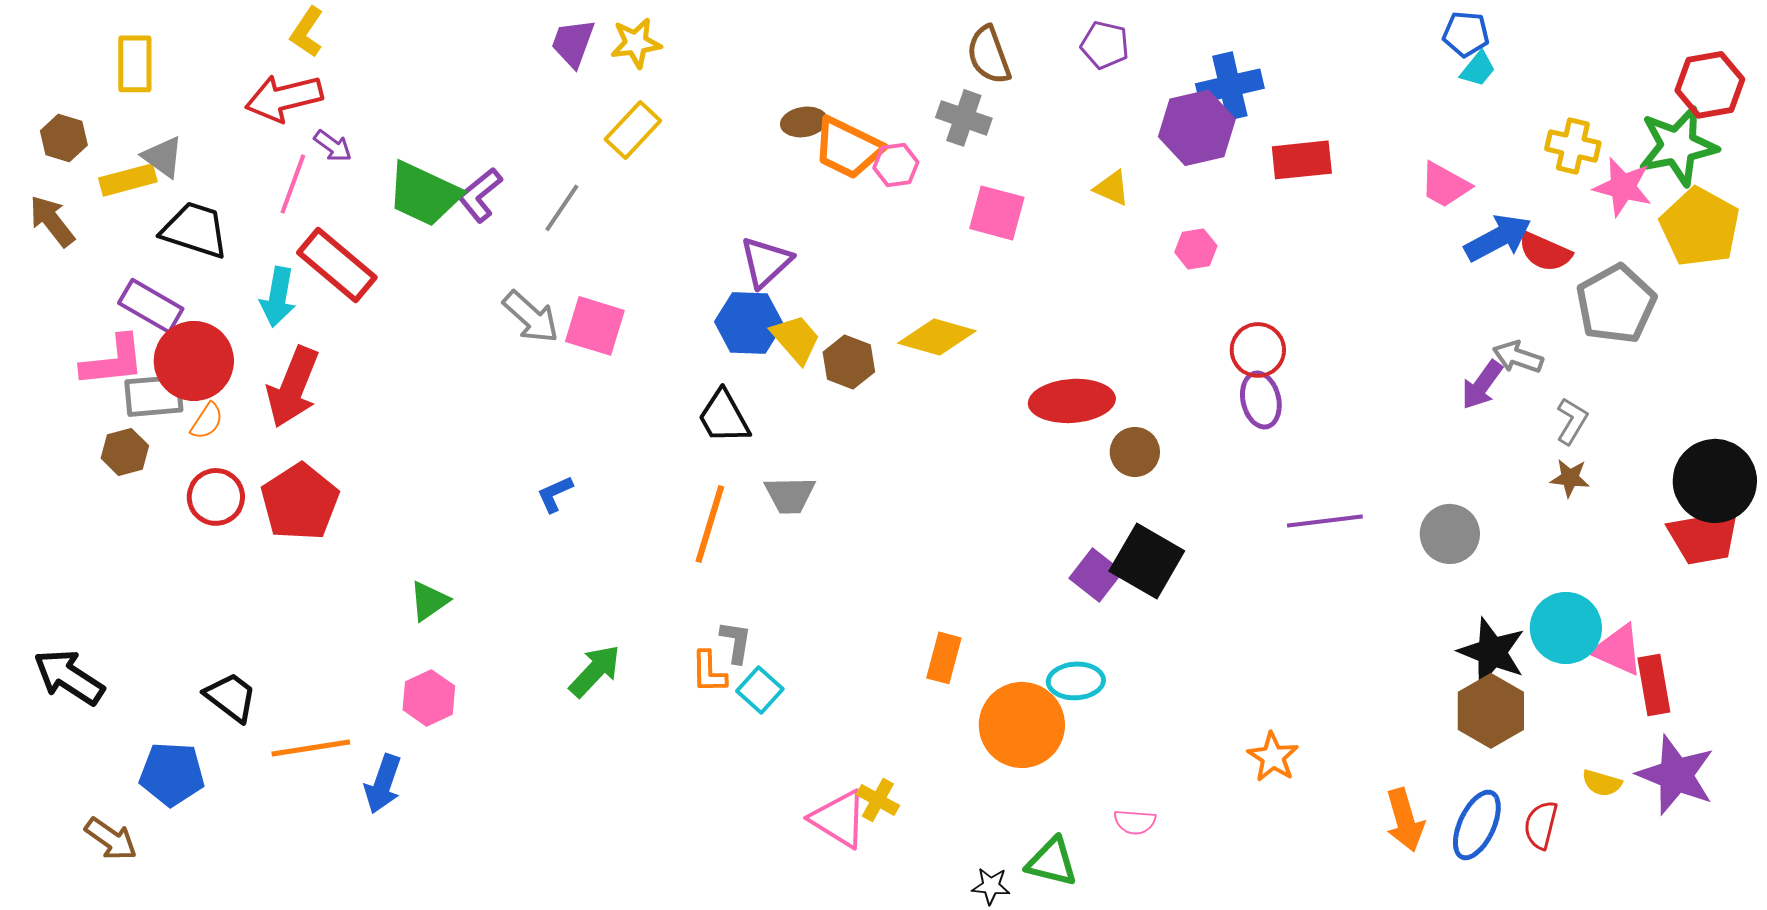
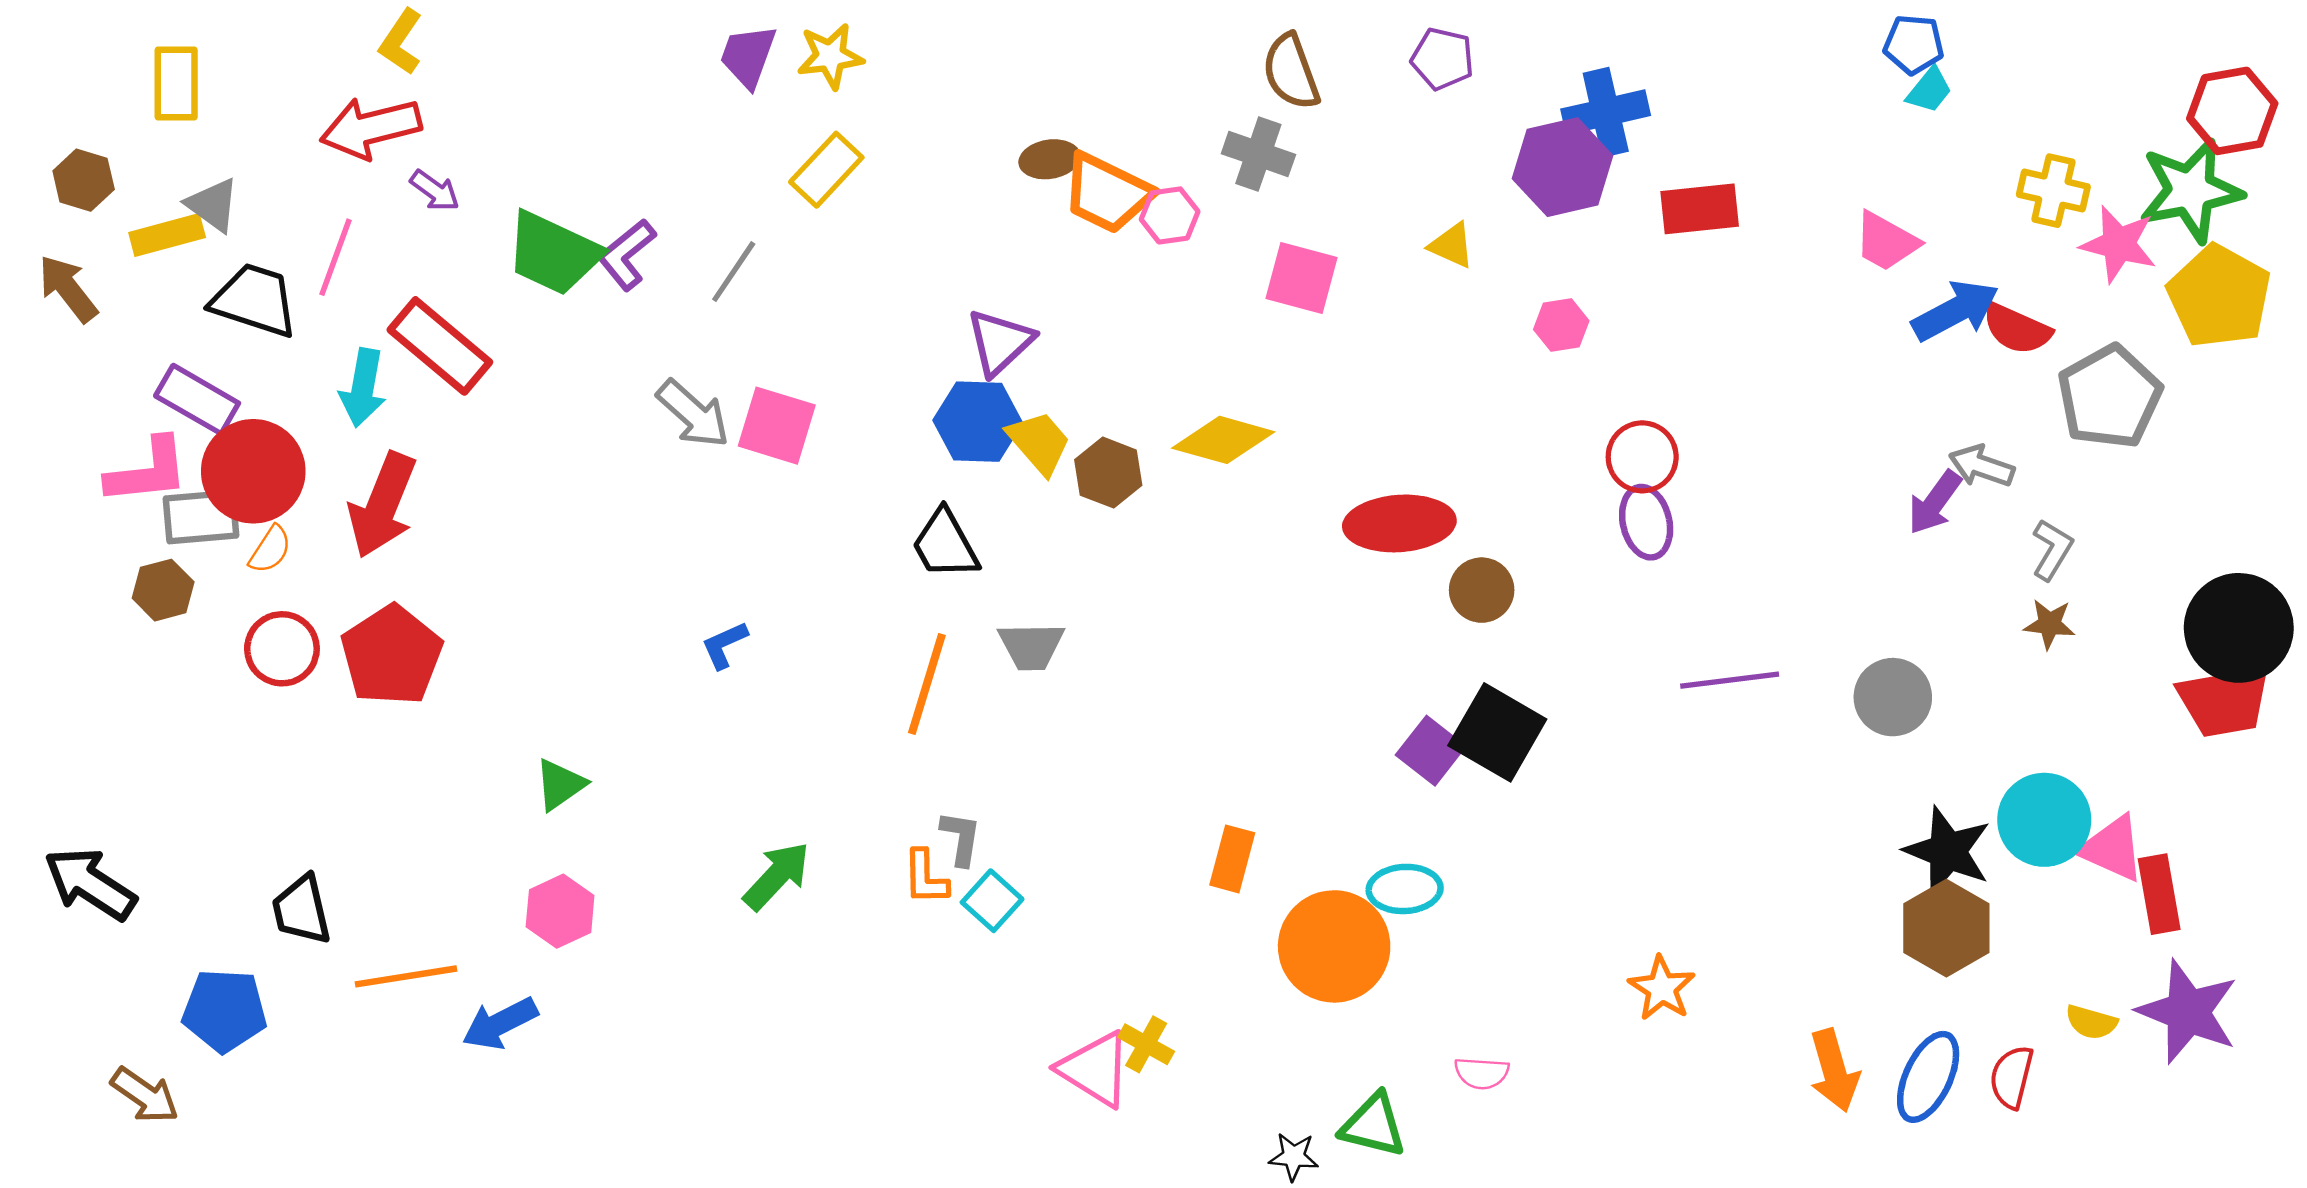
pink line: (293, 184) -> (335, 257), moved
black trapezoid: (231, 697) -> (302, 910), turned -140
blue arrow: (383, 784) -> (500, 1023), turned 44

